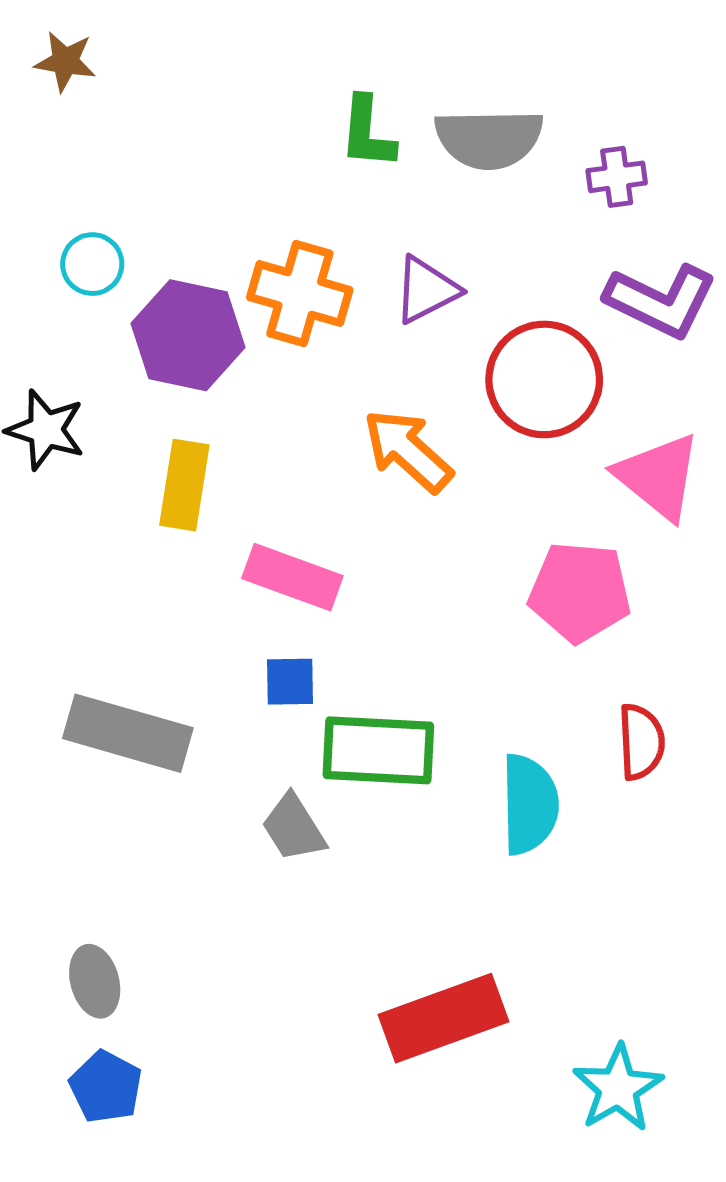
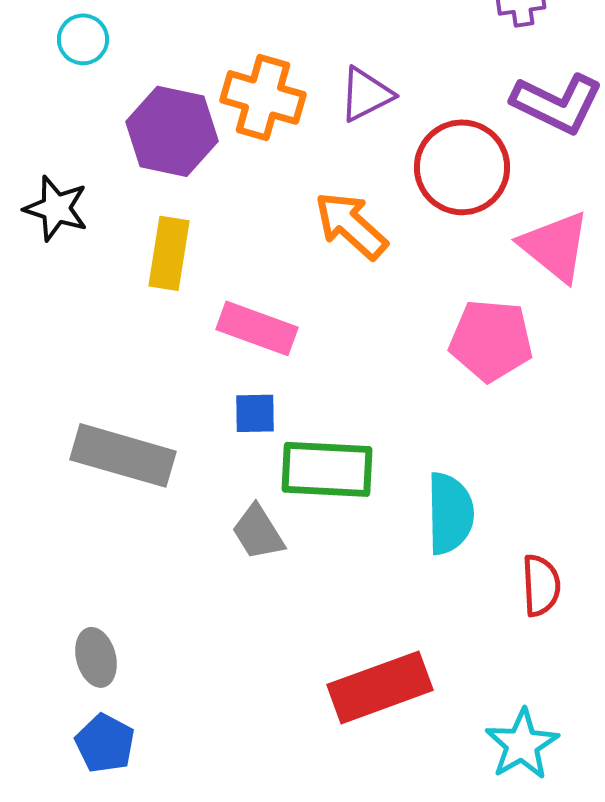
cyan circle: (92, 264) -> (83, 39), moved
red semicircle: (641, 742) -> (541, 585), moved

